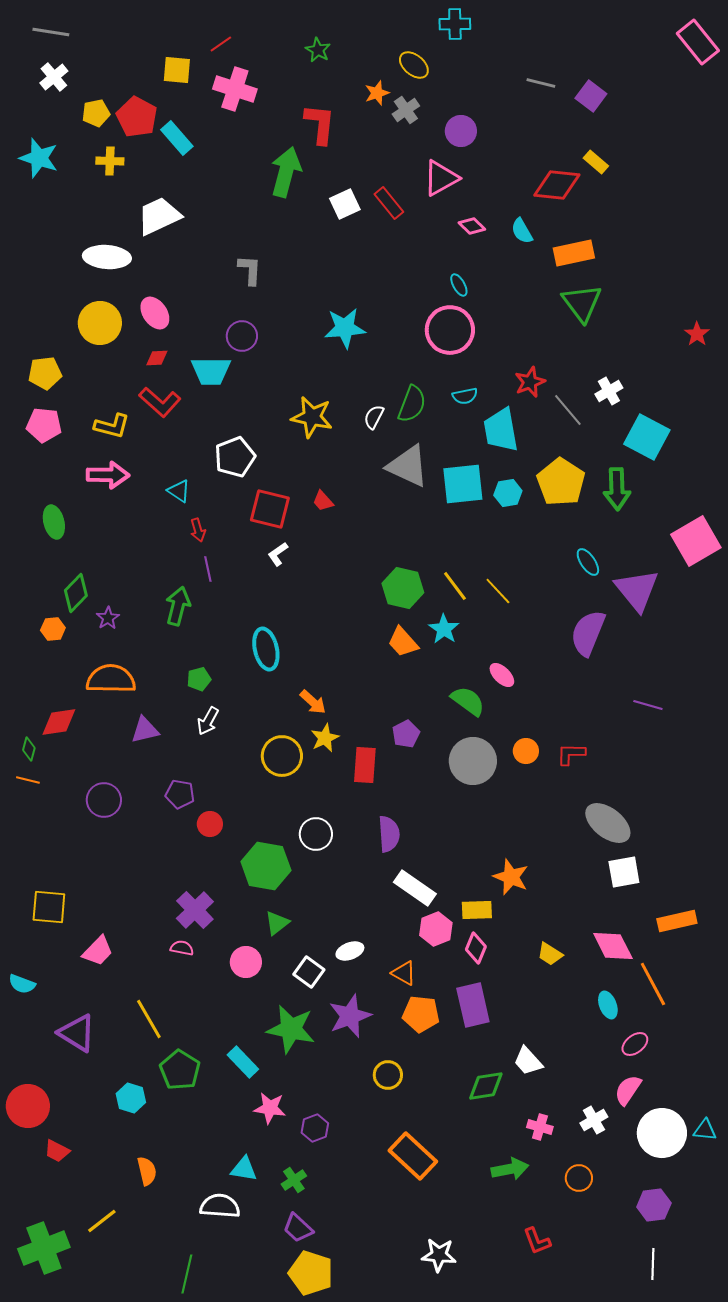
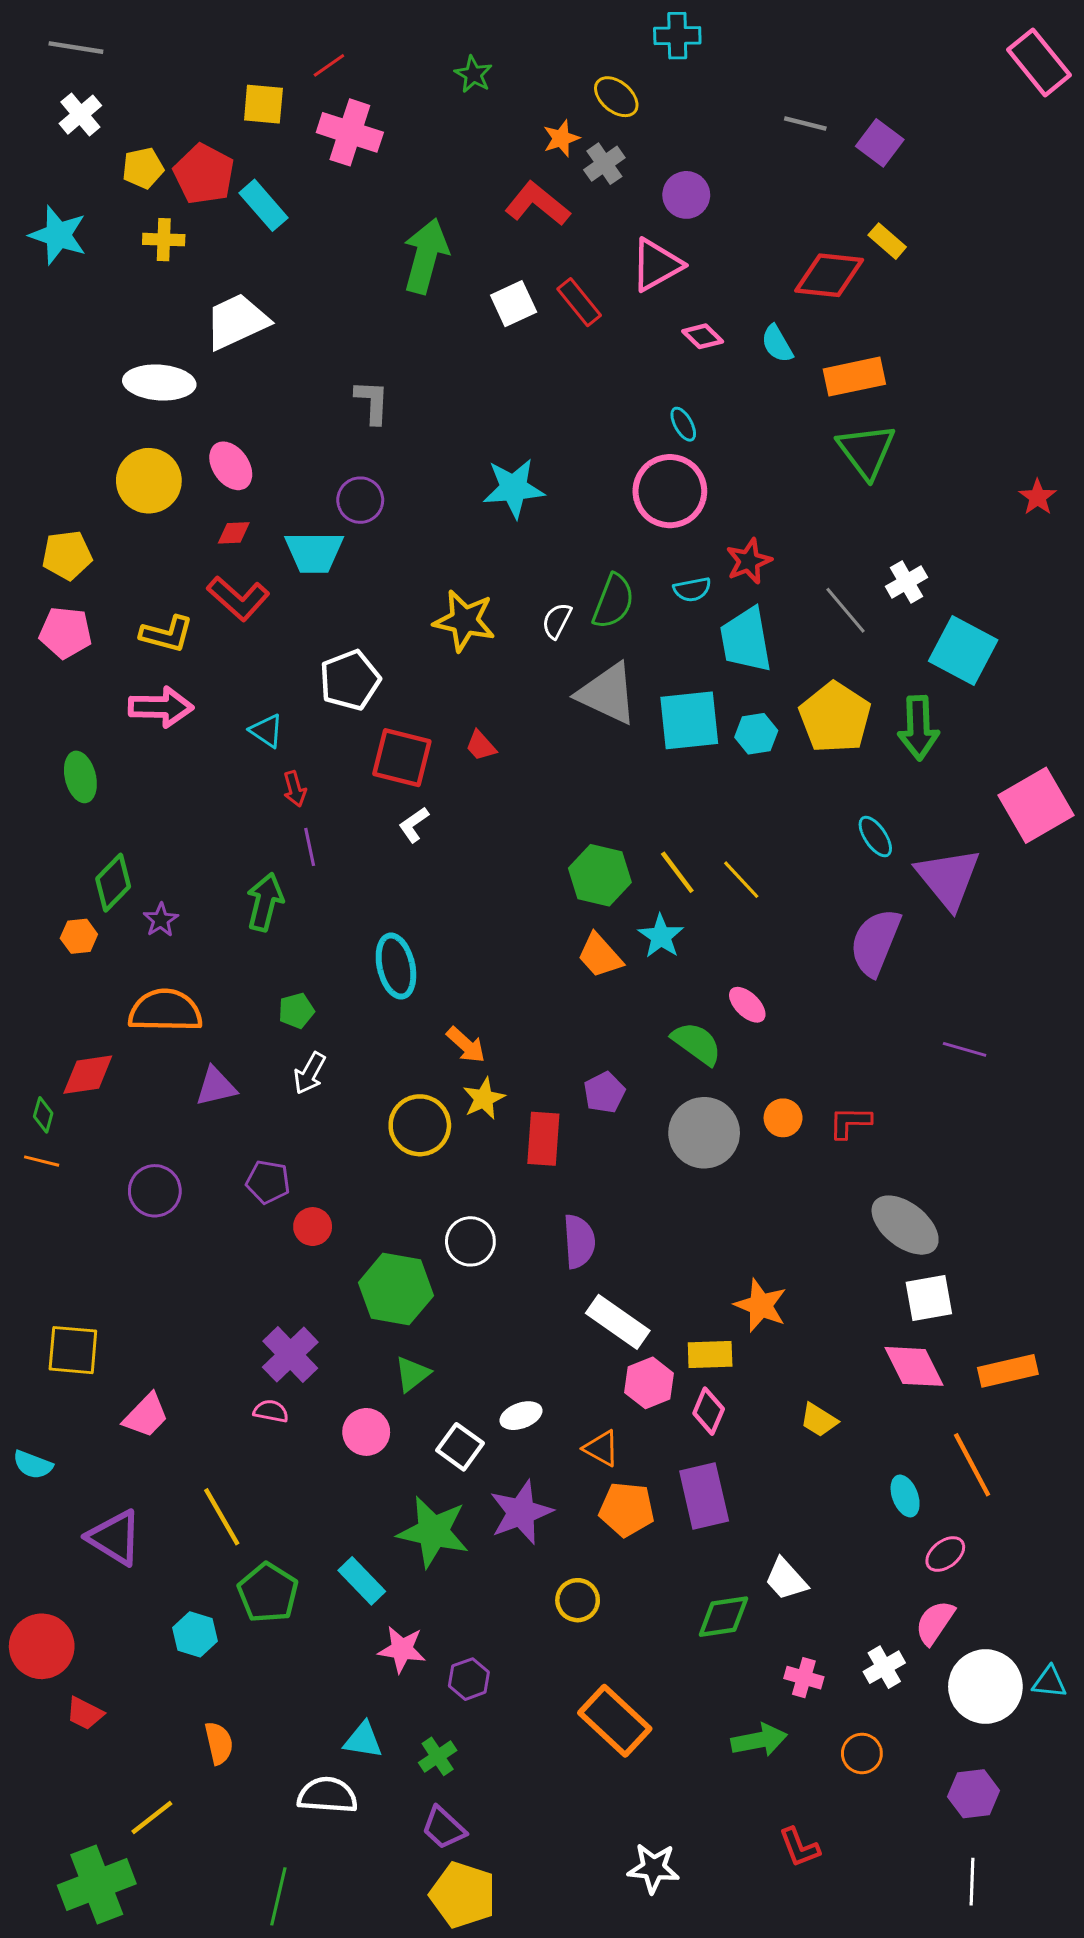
red L-shape: (320, 124) -> (537, 204), moved, turned -57
red star: (530, 382) -> (749, 561), moved
pink diamond: (613, 946) -> (914, 1366), moved
green cross: (44, 1248) -> (97, 1884), moved

